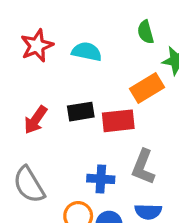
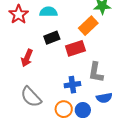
black rectangle: (81, 112) -> (52, 38), moved

